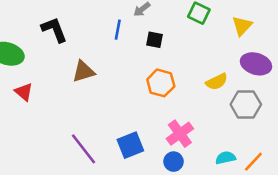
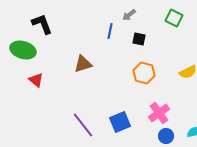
black L-shape: (54, 30) -> (42, 24), moved
blue circle: (174, 162) -> (166, 136), moved

